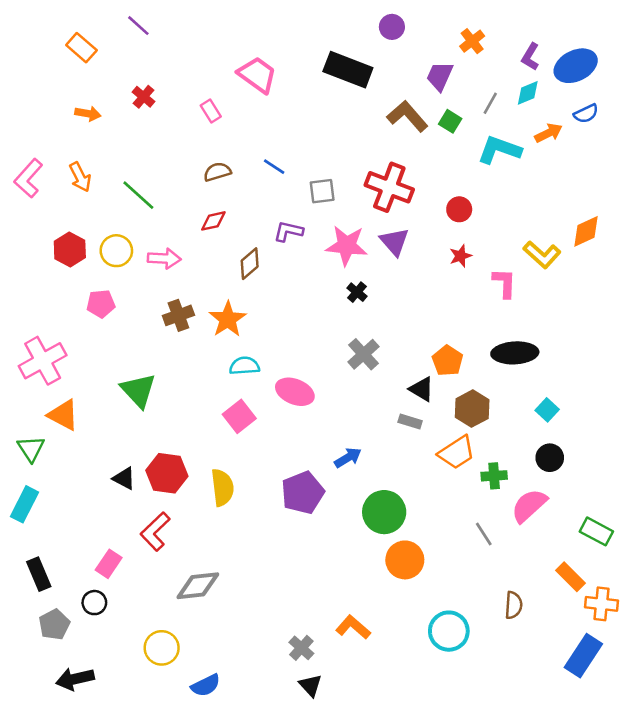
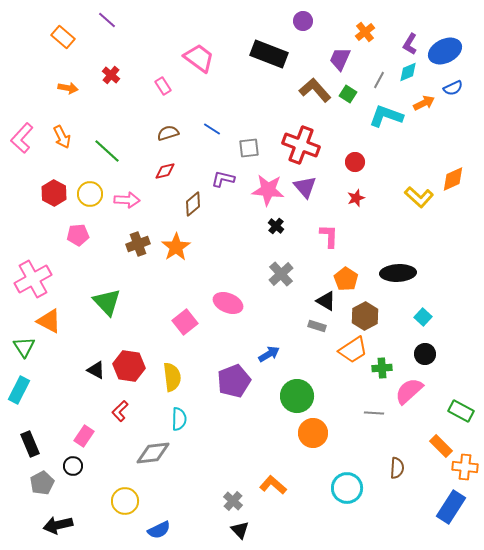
pink L-shape: (504, 283) -> (329, 236), moved
cyan semicircle: (244, 366) -> (179, 419), moved, turned 95
red L-shape: (155, 531) -> (120, 411), size x0.7
gray line: (484, 534) -> (374, 413), turned -54

